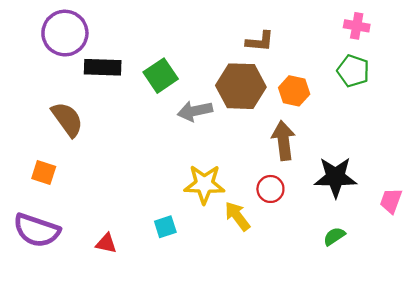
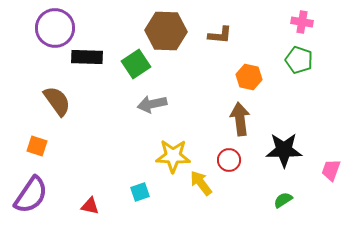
brown hexagon: (241, 86) -> (166, 31), moved
gray arrow: (195, 111) -> (152, 104), moved
purple semicircle: (37, 230) -> (31, 195), turned -75

